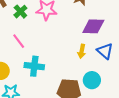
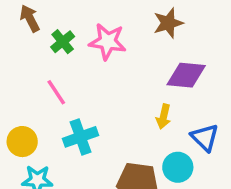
blue triangle: (105, 51) -> (205, 138), moved
cyan cross: (34, 66) -> (80, 137), turned -30

